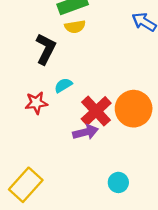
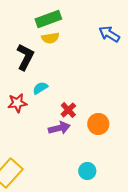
orange circle: (134, 109) -> (98, 124), moved, size x0.7
red cross: (96, 111) -> (68, 110), size x0.6

